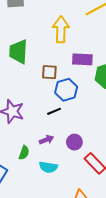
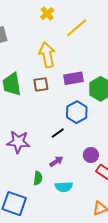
brown square: (49, 72) -> (41, 84), moved
blue hexagon: (66, 90) -> (77, 112), moved
purple circle: (74, 142) -> (91, 155), moved

